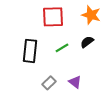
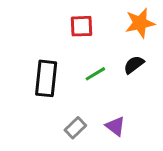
orange star: (91, 15) -> (140, 23), turned -30
red square: (53, 17) -> (82, 26), size x0.7

